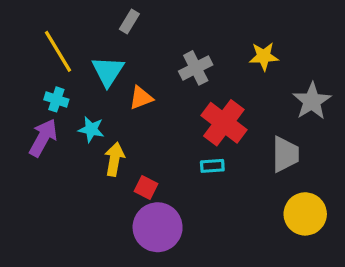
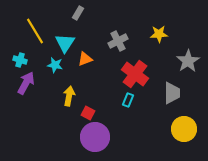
cyan cross: (56, 99) -> (20, 60), moved
cyan star: (91, 129) -> (55, 65), moved
cyan rectangle: (212, 166) -> (128, 100), turned -64

